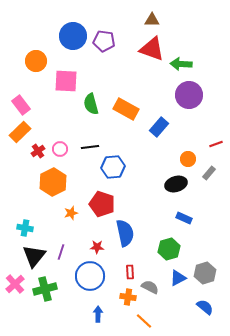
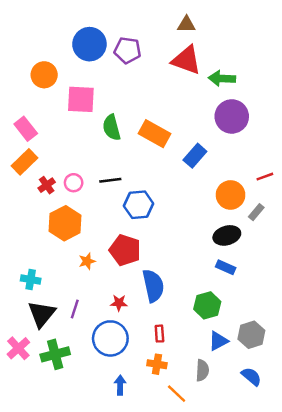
orange circle: (188, 159) -> (231, 195), size x1.5
black ellipse: (176, 184) -> (227, 235), moved
gray semicircle: (150, 287) -> (202, 370), moved, turned 66

